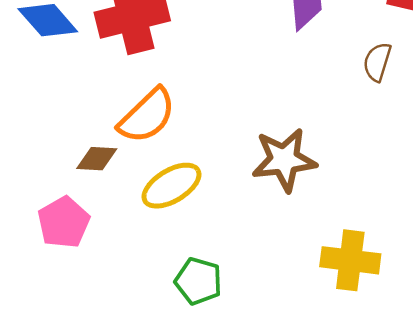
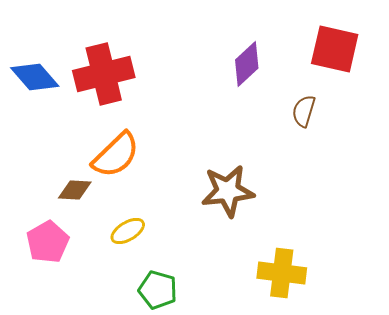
yellow ellipse: (171, 186) -> (128, 231), moved, size x0.7

